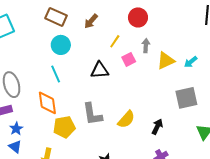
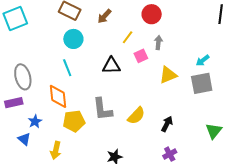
yellow triangle: (166, 61) -> (168, 75), moved
gray square: (186, 98) -> (202, 83), moved
blue star: (16, 129) -> (35, 121), moved

